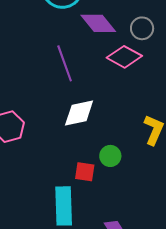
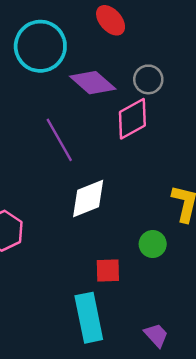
pink diamond: (124, 57) -> (132, 119), turned -48
green circle: (110, 156) -> (153, 244), moved

